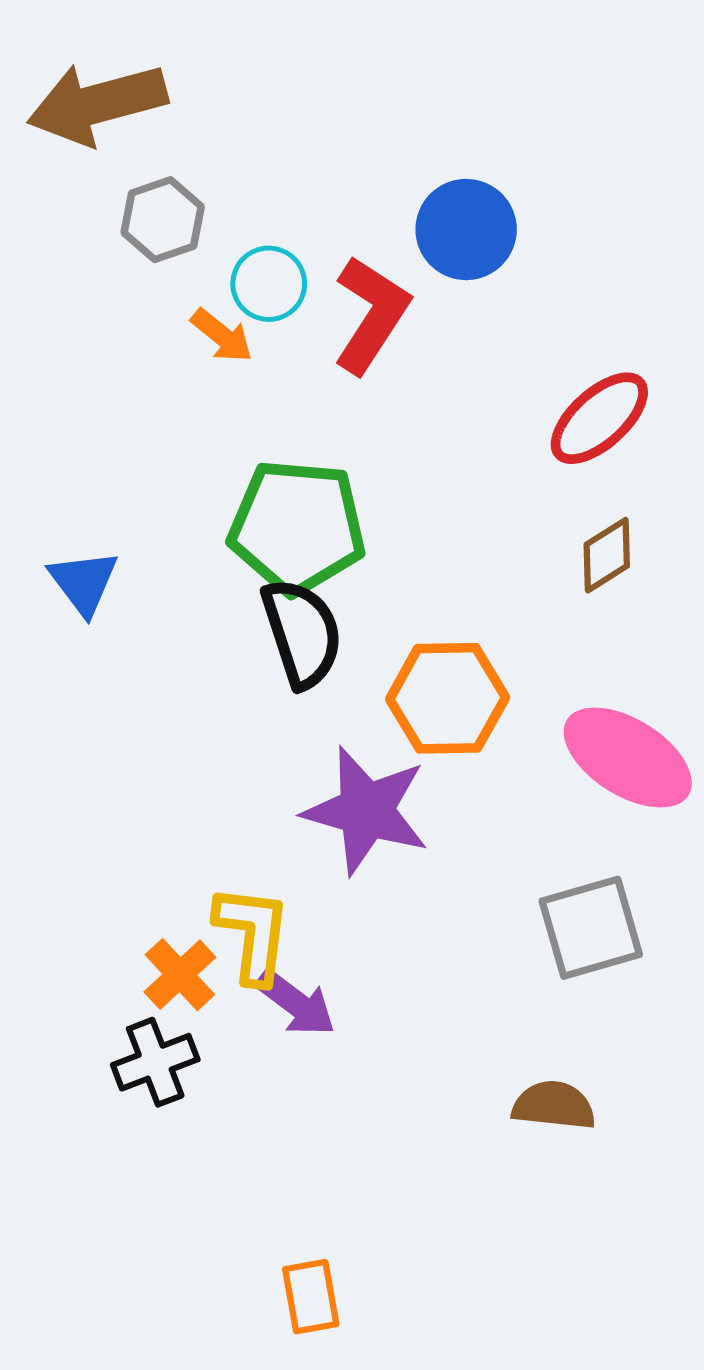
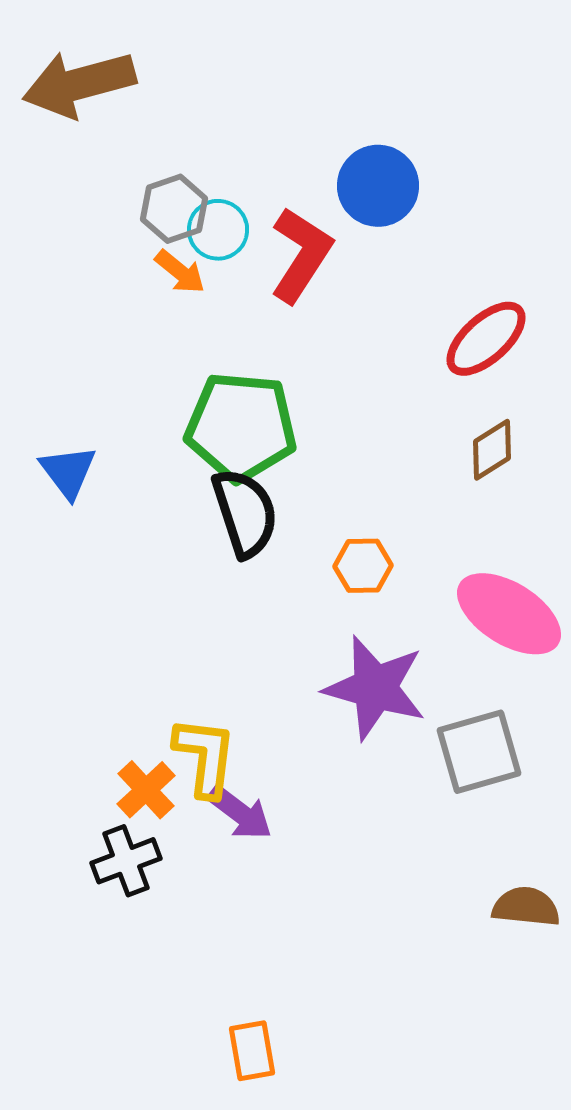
gray hexagon: (163, 220) -> (174, 209), moved
orange hexagon: (448, 698) -> (363, 566), size x0.6
purple star: (366, 811) -> (375, 688), moved
brown semicircle: (554, 1105) -> (526, 907), moved

